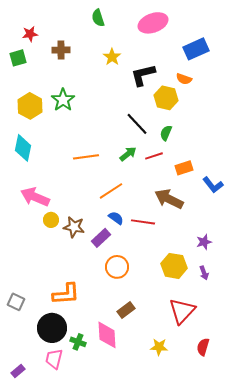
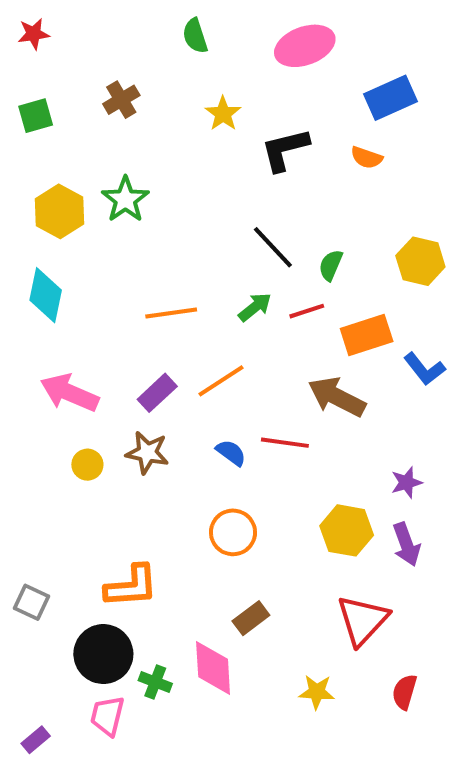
red star: (30, 34) -> (34, 34), moved
brown cross: (61, 50) -> (121, 100), turned -30
yellow hexagon: (166, 98) -> (420, 261), moved
orange rectangle: (184, 168) -> (367, 335), size x1.4
blue semicircle: (116, 218) -> (231, 453), moved
yellow circle: (51, 220) -> (87, 465), moved
purple rectangle: (101, 238) -> (157, 393), moved
purple arrow: (204, 273) -> (406, 544), size x1.5

